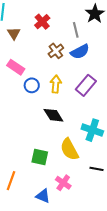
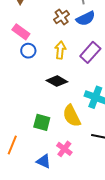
blue circle: (32, 85) -> (28, 51), moved
black diamond: (53, 115) -> (57, 81), turned -30

